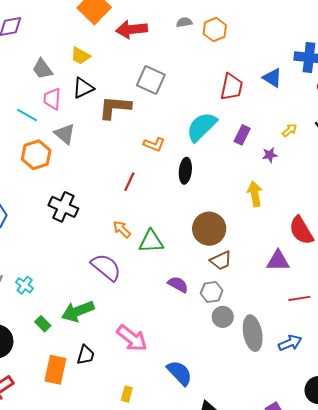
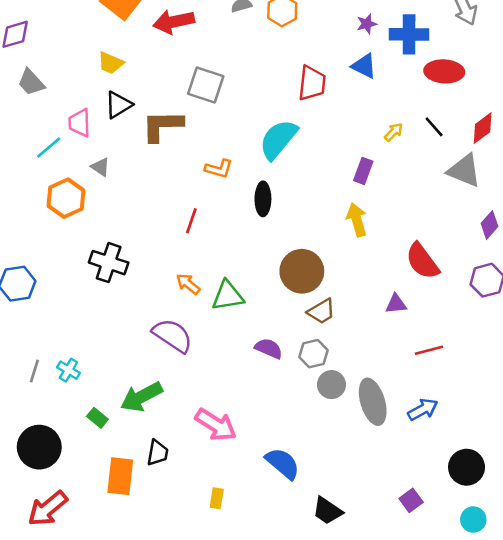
gray trapezoid: (42, 69) -> (31, 82), moved
cyan line: (27, 115) -> (49, 147), turned -65
gray triangle: (65, 134) -> (101, 167), size x0.7
purple rectangle: (242, 135) -> (363, 171), moved
purple star: (270, 155) -> (367, 24), moved
purple triangle: (278, 261) -> (396, 304), size x0.7

